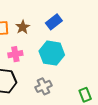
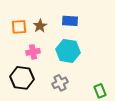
blue rectangle: (54, 22) -> (70, 21), turned 42

